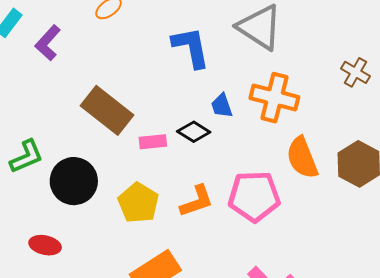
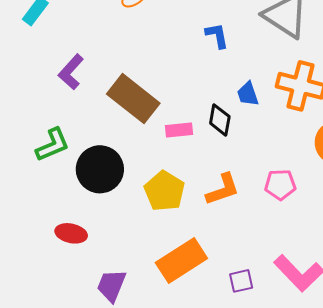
purple L-shape: (48, 43) -> (71, 72), moved
blue L-shape: (191, 47) -> (217, 36), size x0.6
black diamond: (194, 132) -> (220, 120), turned 68
pink pentagon: (254, 196) -> (280, 185), size x0.6

